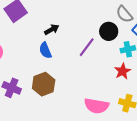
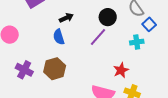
black circle: (109, 31) -> (108, 17), moved
red star: (123, 71) -> (121, 70), moved

